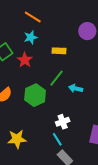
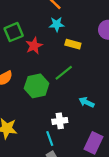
cyan star: (31, 37) -> (57, 24), moved
cyan arrow: (76, 88) -> (87, 102), moved

